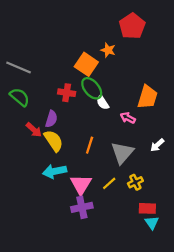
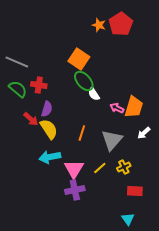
orange star: (108, 50) -> (99, 25), moved
red cross: (67, 93) -> (39, 85), moved
orange trapezoid: (147, 97) -> (134, 107), moved
cyan triangle: (152, 223) -> (128, 219), moved

